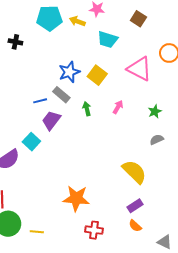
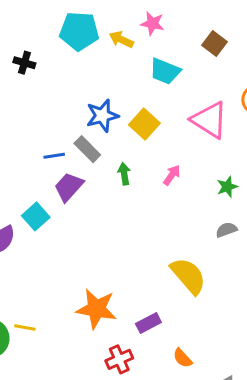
purple rectangle: (135, 206) -> (148, 323), moved
red cross: (94, 230) -> (119, 359), turned -36
yellow line: (37, 232) -> (25, 327), moved

